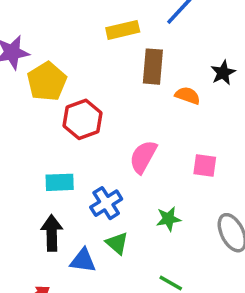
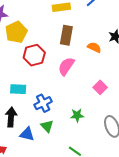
brown rectangle: (153, 67) -> (66, 35), moved
pink semicircle: (143, 157) -> (66, 66), moved
pink square: (205, 165) -> (100, 87), turned 32

